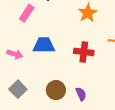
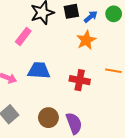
purple semicircle: (81, 94) -> (74, 123), size x1.5

